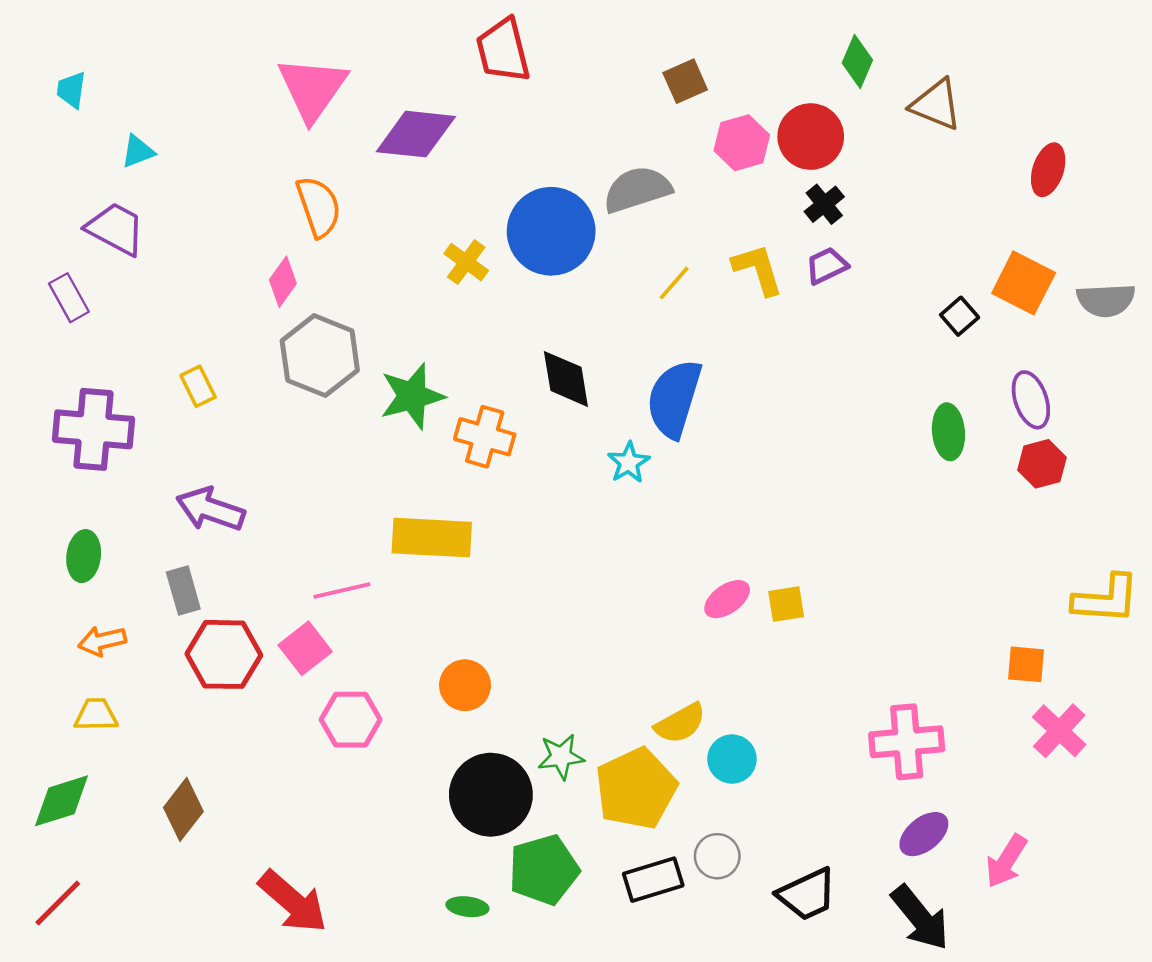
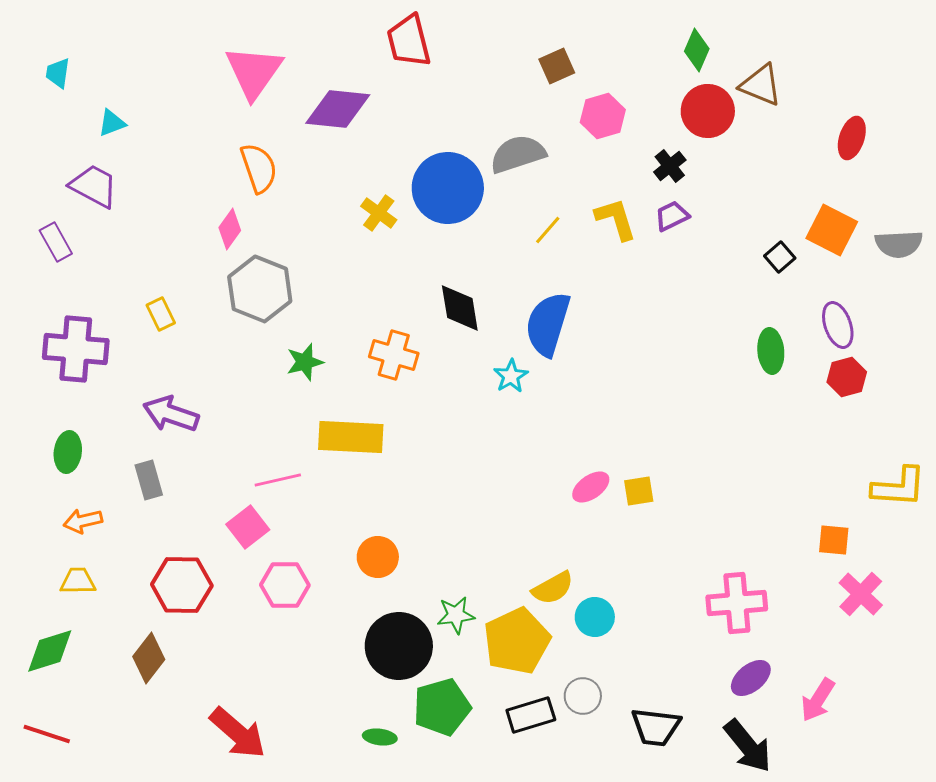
red circle: (811, 137) -> (708, 111), moved
green star: (412, 396) -> (305, 362), moved, size x0.7
red hexagon: (224, 654) -> (182, 585), moved
black trapezoid: (807, 894) -> (656, 727), turned 32
red line: (58, 903) -> (47, 734), turned 63

